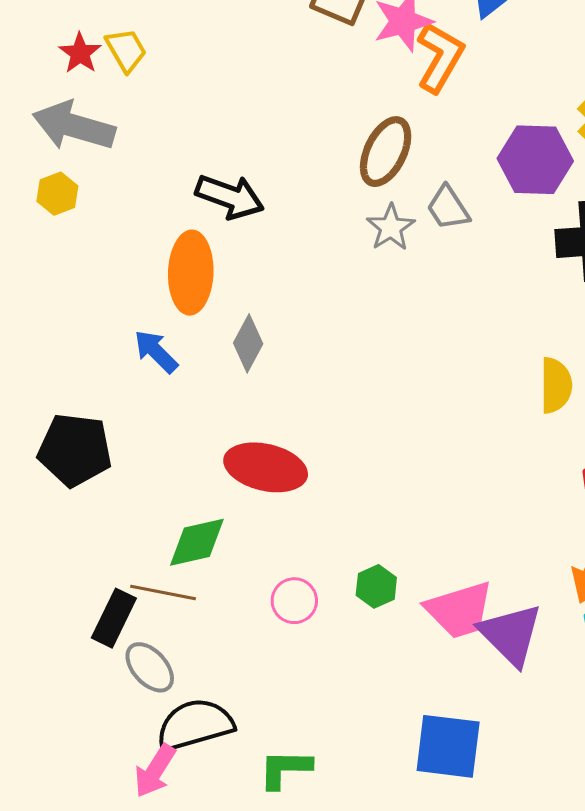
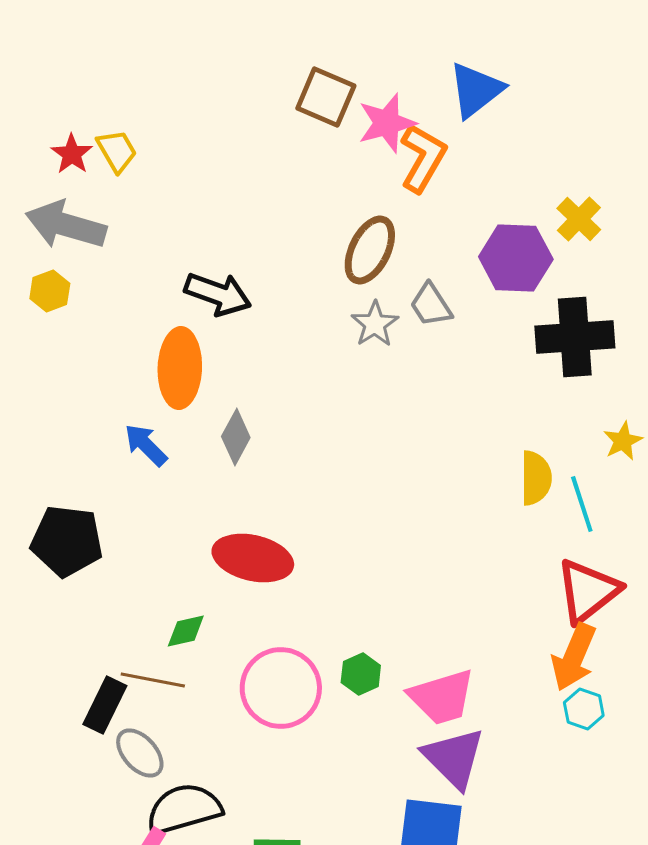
green diamond: (197, 542) -> (186, 631), size x0.7
pink circle: (294, 601) -> (281, 688), size x1.8
purple triangle: (511, 635) -> (454, 758), moved

